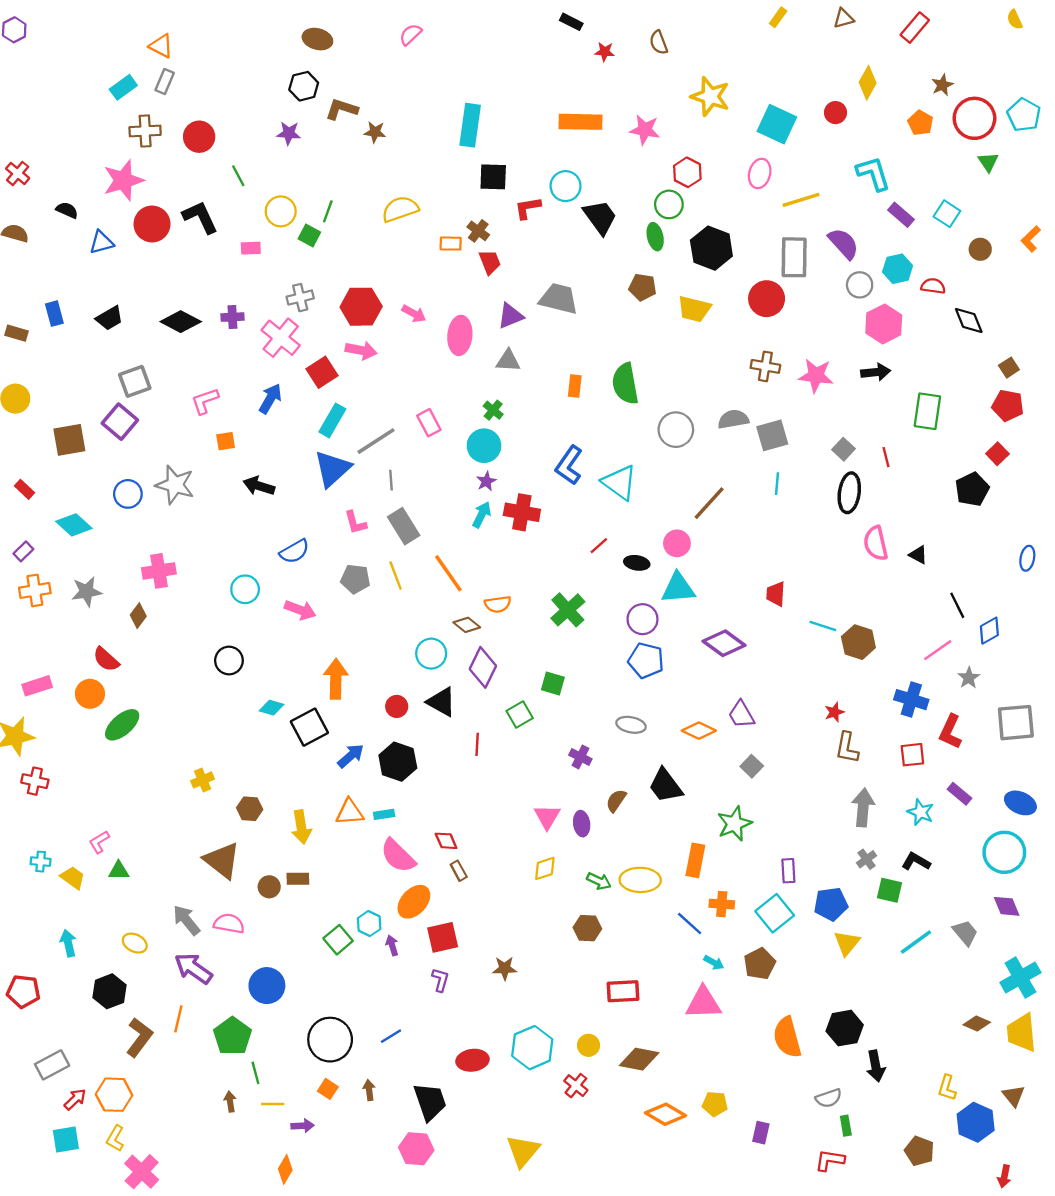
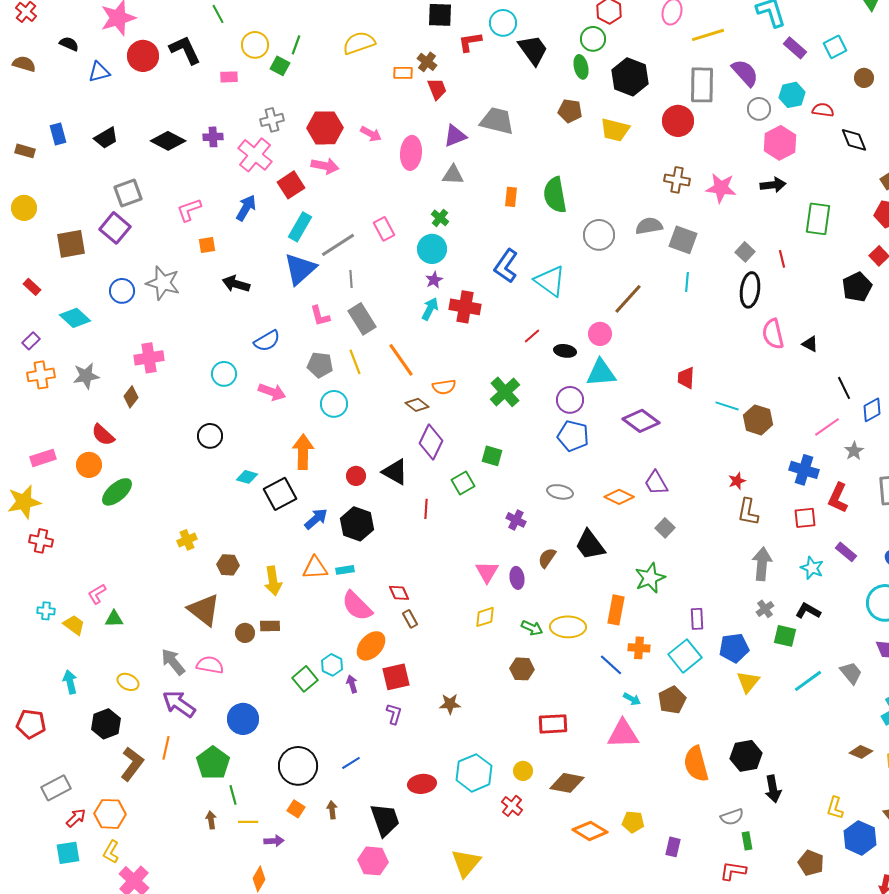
cyan square: (947, 214) -> (835, 47), turned 30
gray square: (772, 435) -> (683, 240), turned 36
cyan circle: (431, 654) -> (334, 404), moved

